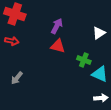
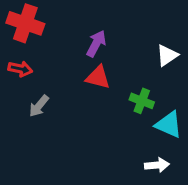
gray arrow: (17, 78) -> (39, 106), moved
white arrow: (101, 98) -> (157, 165), moved

